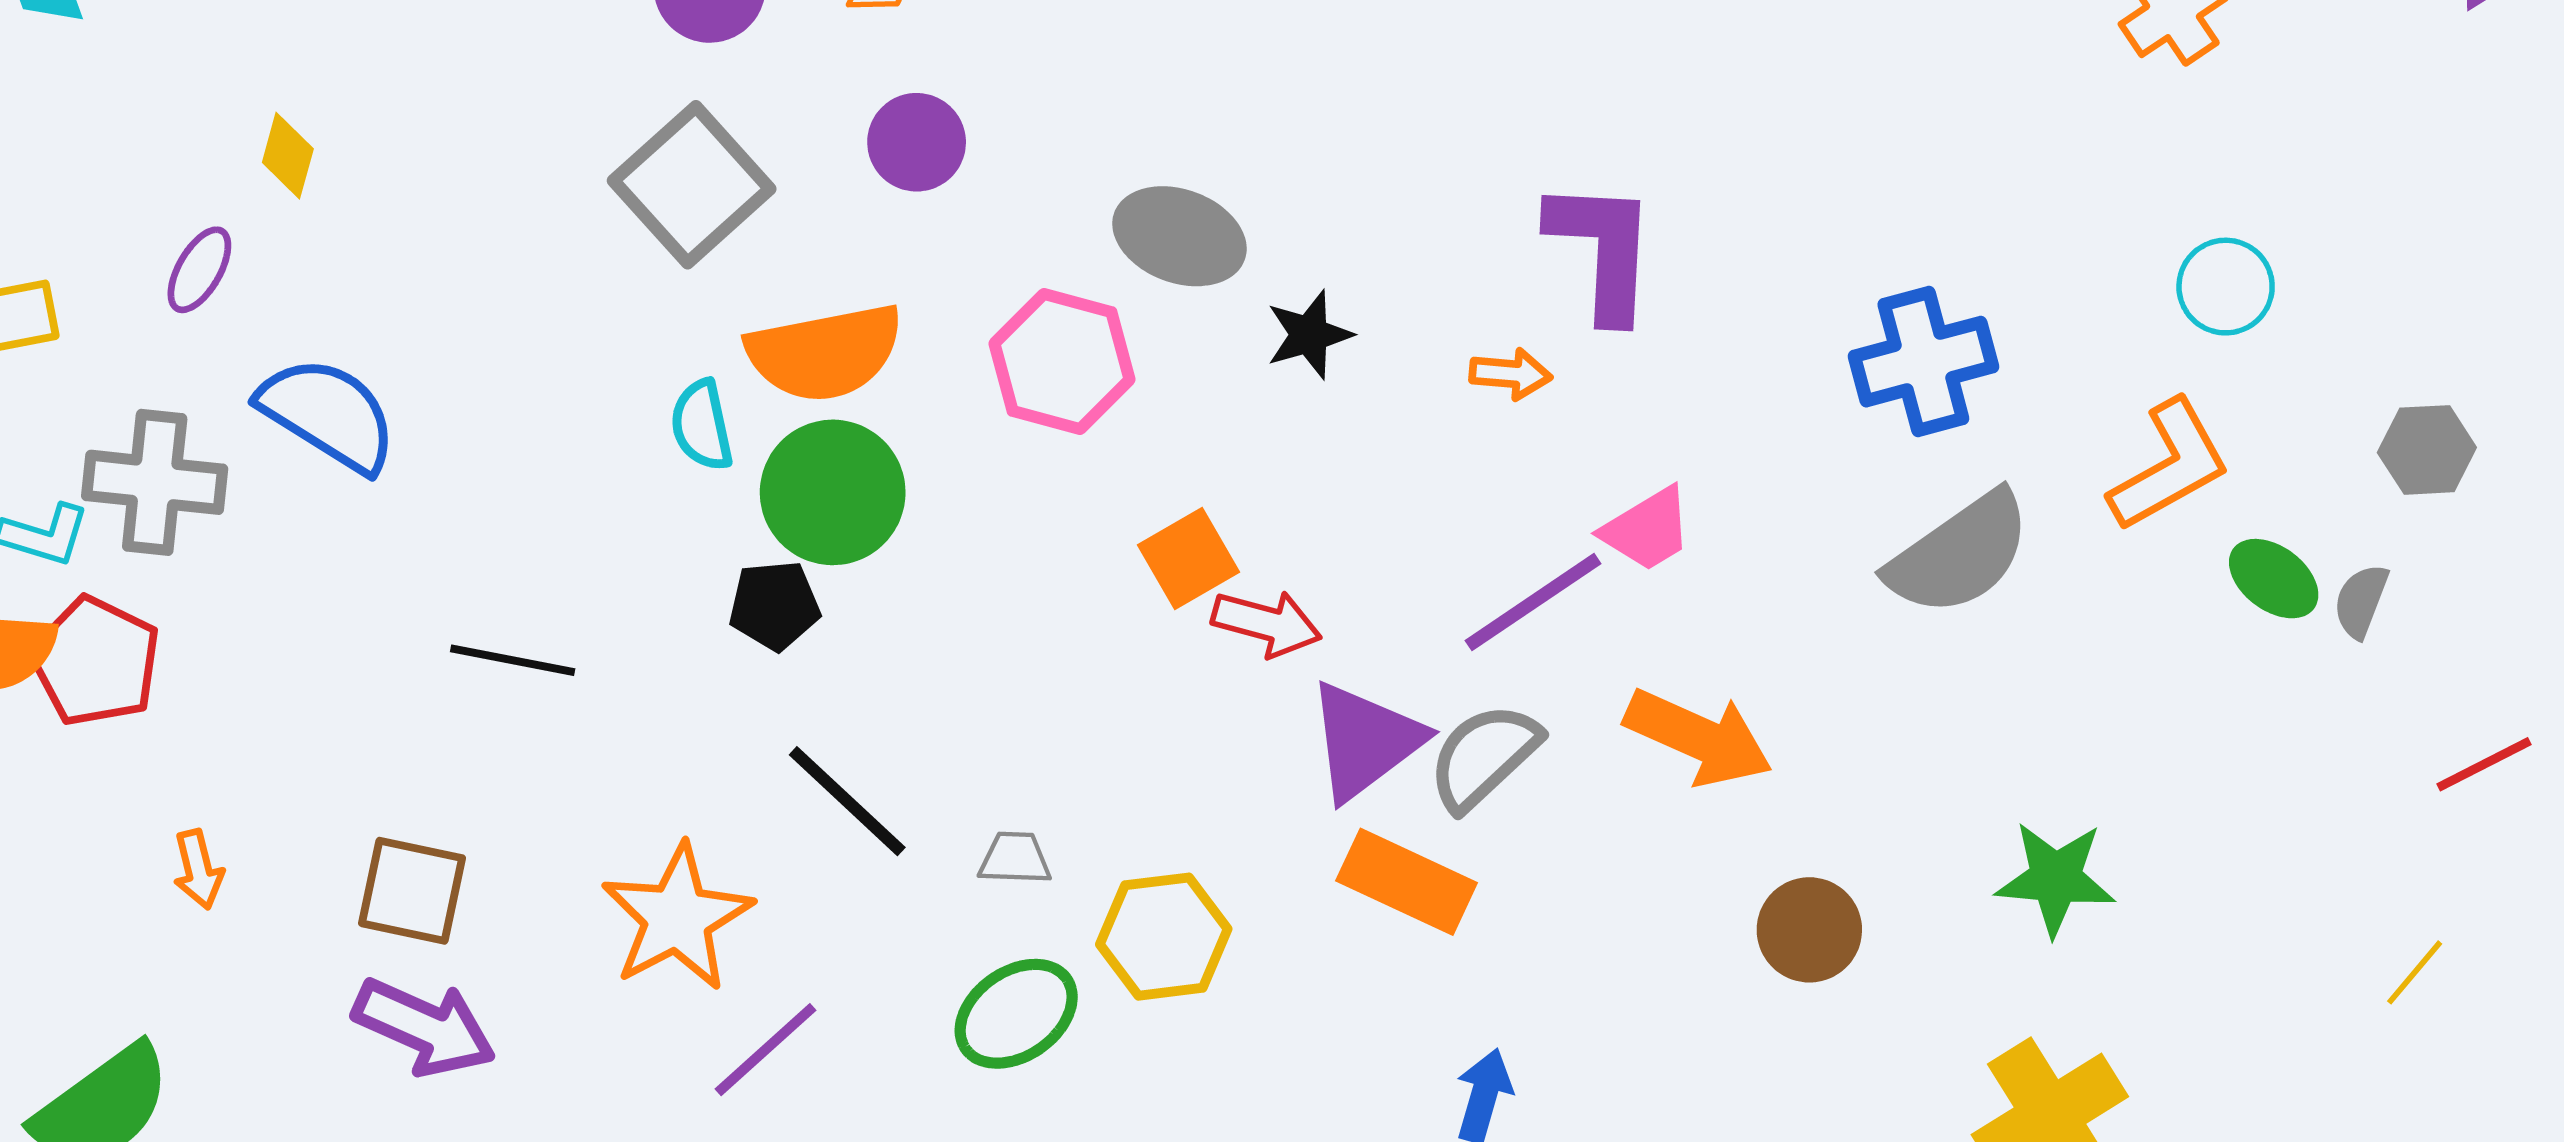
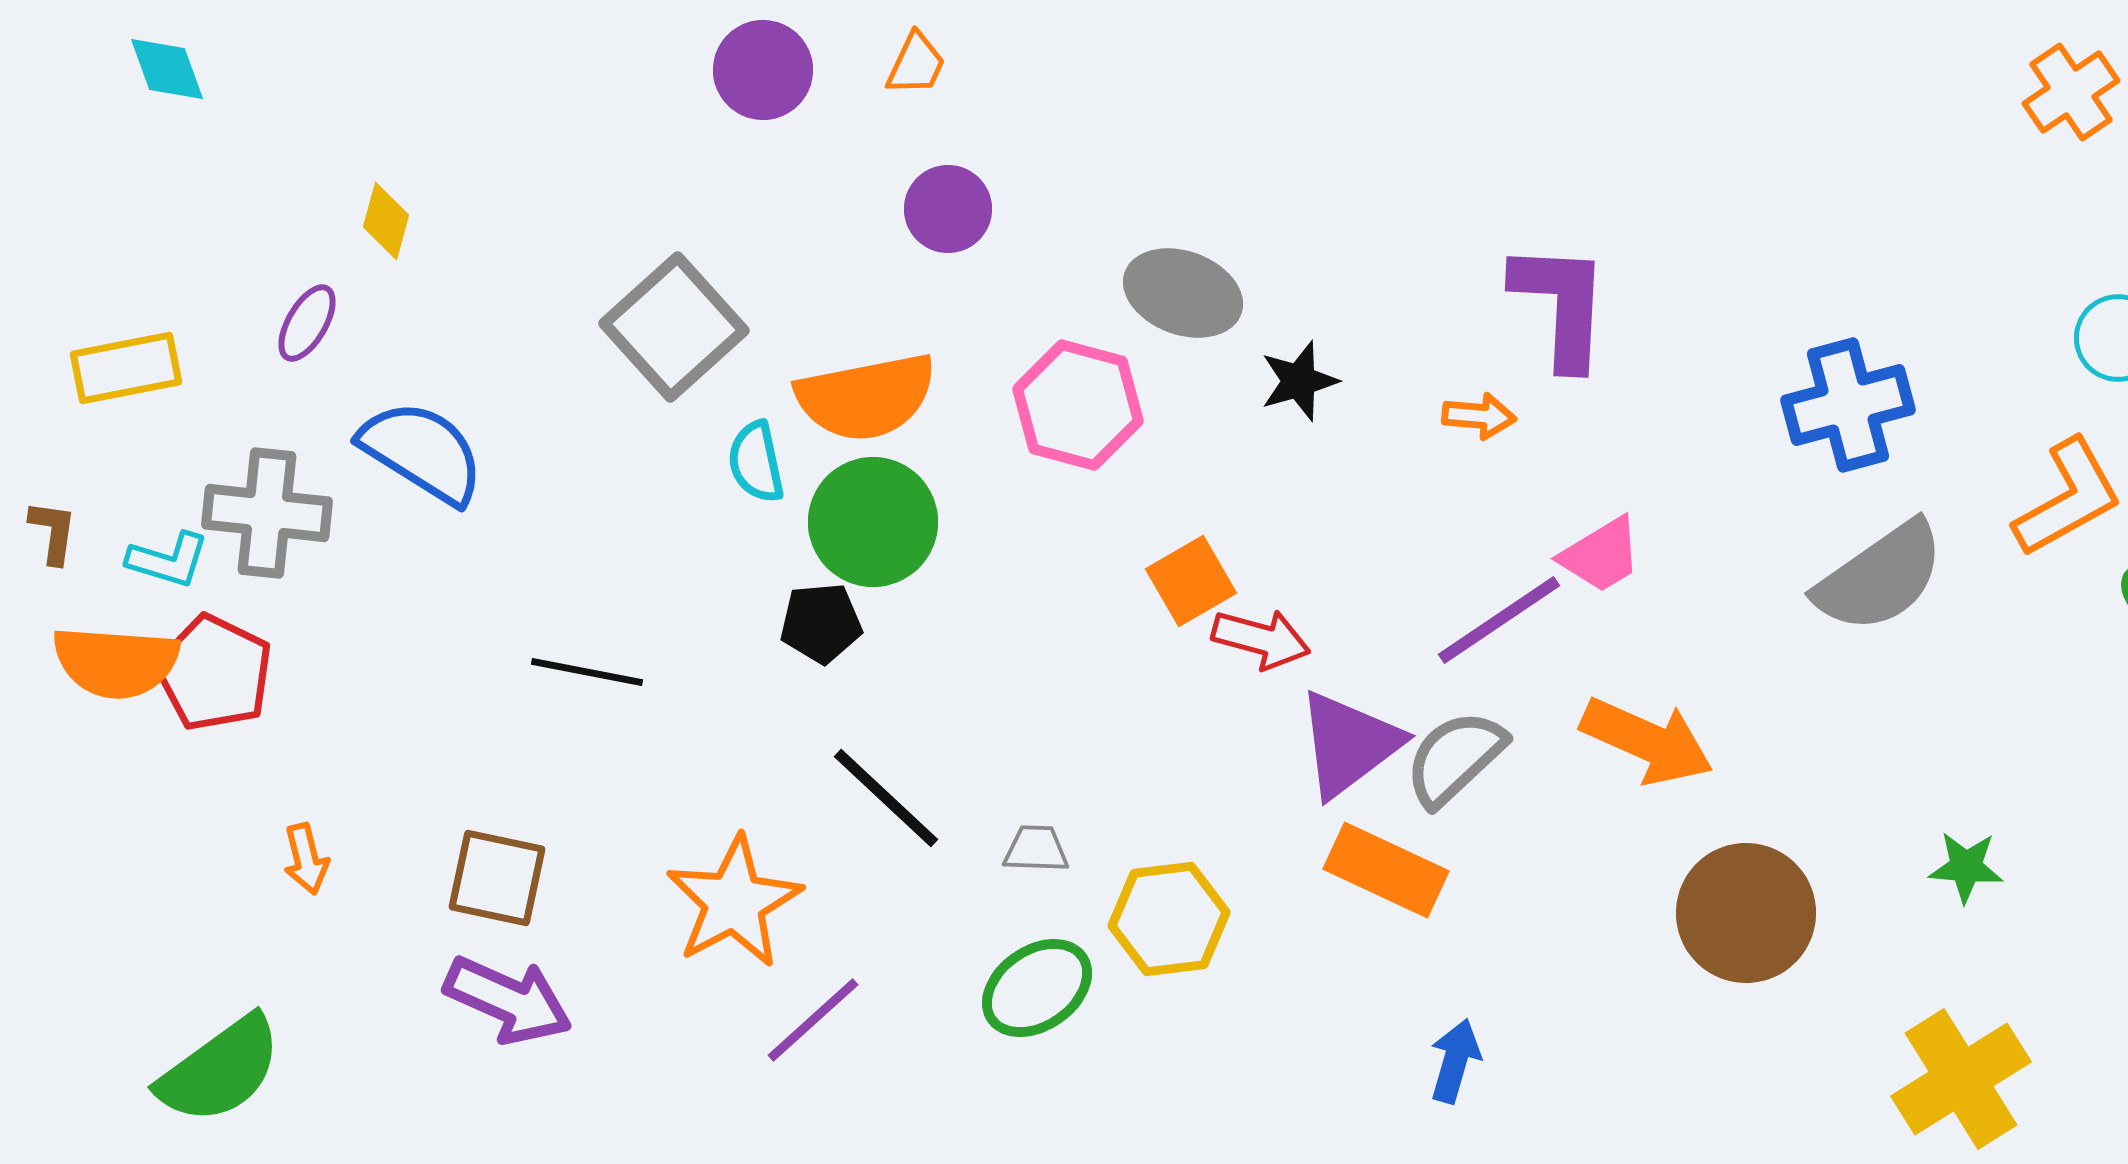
gray square: (692, 185) -> (674, 327), moved
green star: (2055, 878) -> (1966, 867), size x0.7
brown circle: (1809, 930) -> (1746, 913), size x1.5

